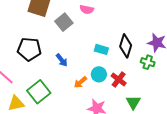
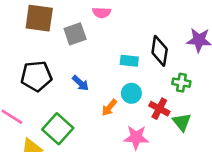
gray square: (64, 22) -> (75, 34), turned 30
green cross: (148, 62) -> (181, 83), moved
red cross: (119, 80) -> (159, 109), moved

